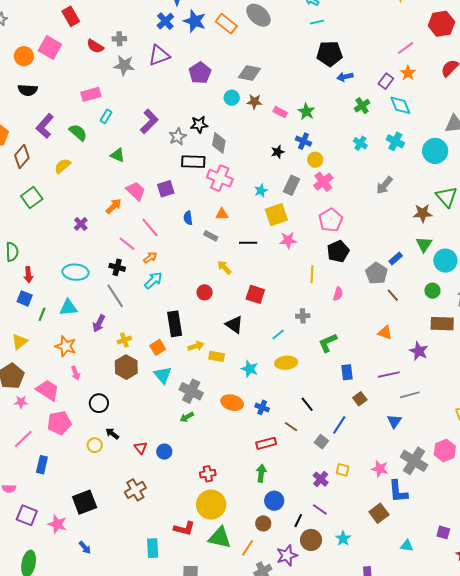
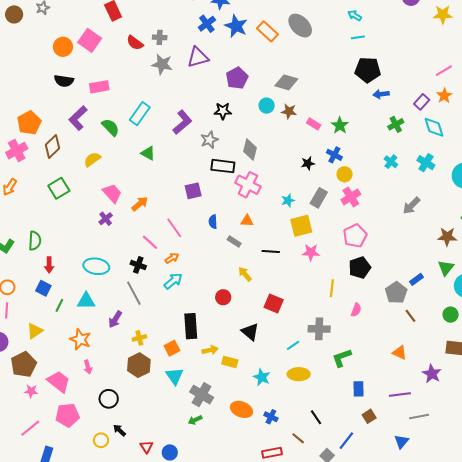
pink rectangle: (91, 94) -> (99, 87), moved
cyan rectangle: (106, 116) -> (140, 114), size x1.6
black star: (199, 124) -> (223, 111), moved
pink trapezoid: (136, 191) -> (112, 193), moved
gray cross: (303, 316) -> (319, 329), size x1.5

